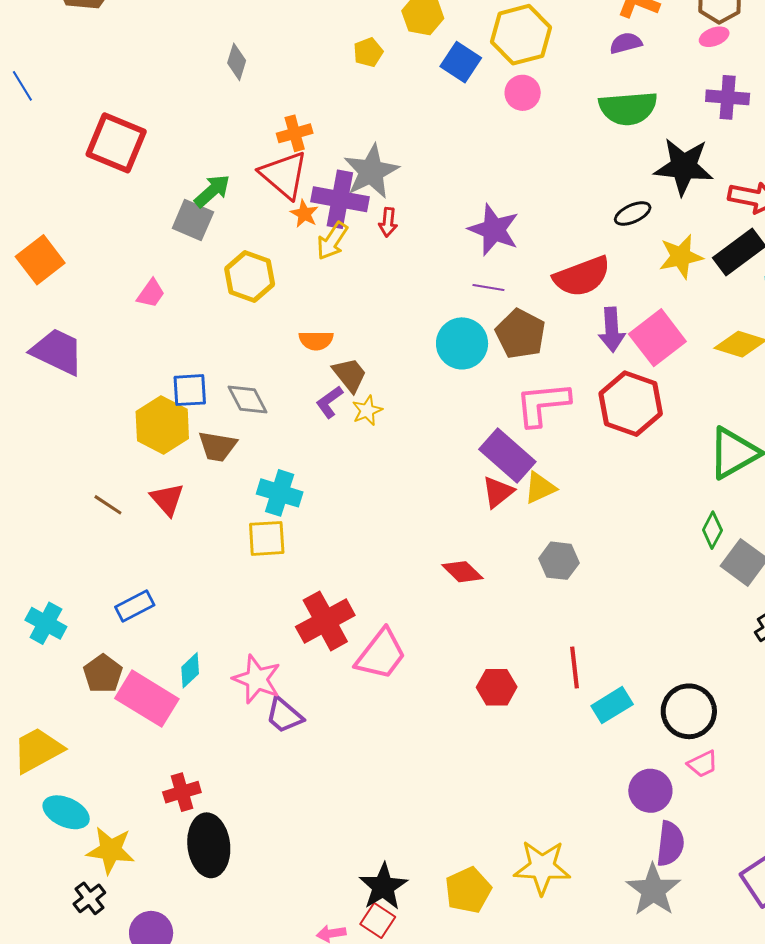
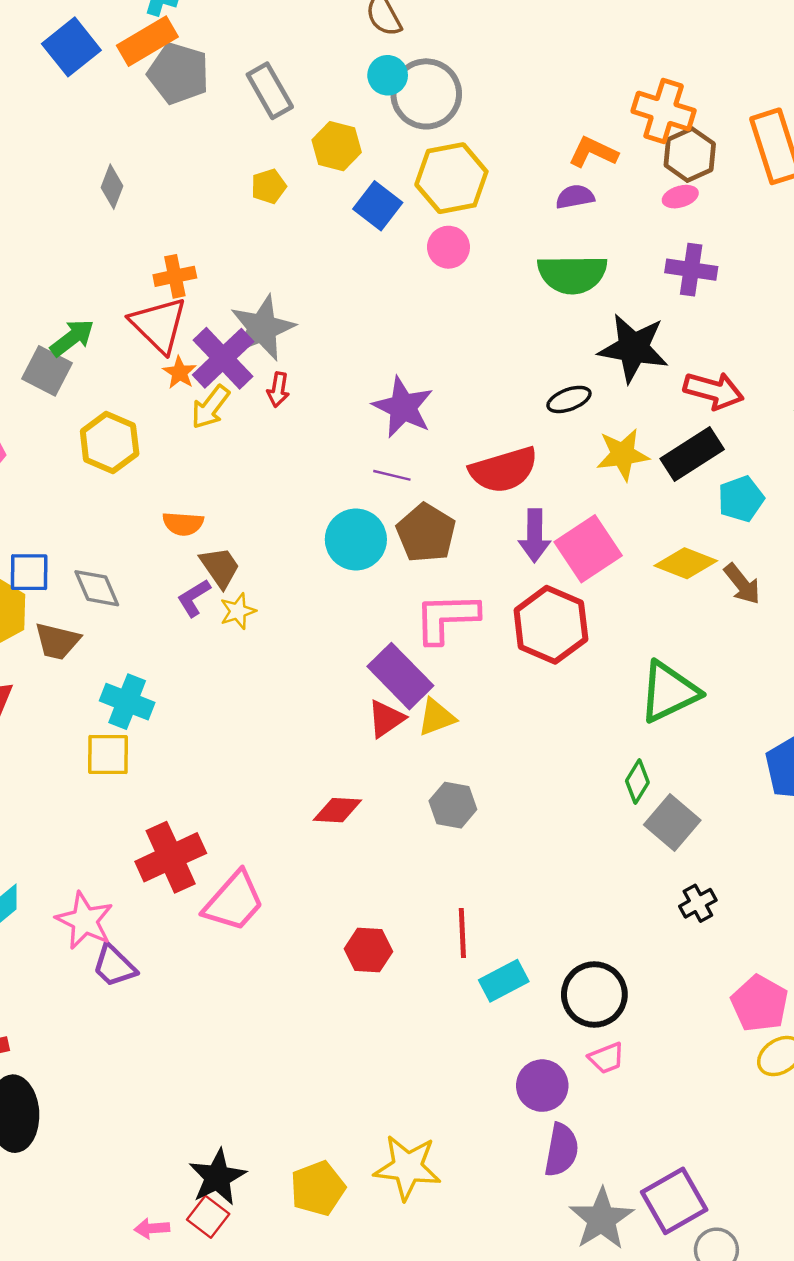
purple cross: (340, 199) -> (223, 358), turned 32
red diamond: (462, 572) -> (337, 810), turned -45
gray star: (653, 890) -> (601, 1219), moved

